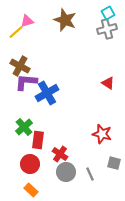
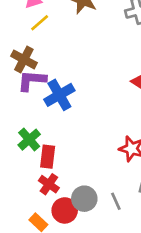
yellow line: (16, 32) -> (40, 23), moved
red cross: (60, 154) -> (49, 184), moved
red circle: (30, 164) -> (65, 210), moved

